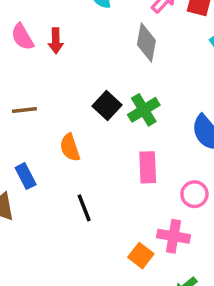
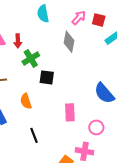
black square: (107, 106) -> (47, 77), turned -35
green cross: (144, 110) -> (31, 58), moved

